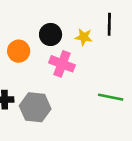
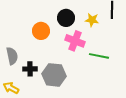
green line: (111, 97) -> (99, 56), moved

